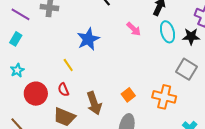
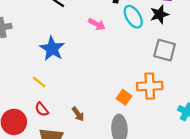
orange square: (128, 95) -> (124, 97), moved
brown arrow: (94, 103) -> (78, 114), size x0.6

